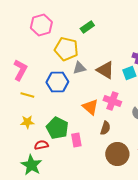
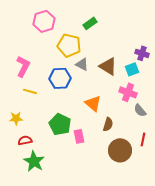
gray triangle: (79, 68) -> (82, 64), turned 40
pink cross: (112, 101) -> (128, 92), moved
yellow star: (27, 122) -> (16, 118), moved
red semicircle: (41, 145) -> (25, 140), moved

